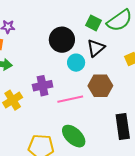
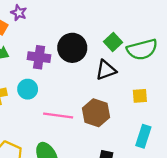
cyan circle: (76, 63) -> (28, 89), moved
purple cross: (43, 86) -> (39, 57), moved

